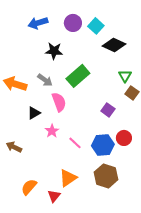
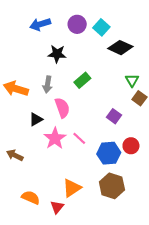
green rectangle: (78, 76) -> (82, 80), size x0.7
gray arrow: (45, 80) -> (48, 84), turned 63
pink star: (52, 131) -> (55, 138), size x1.5
pink line: (75, 143) -> (79, 138), moved
orange semicircle: (29, 187) -> (31, 197), turned 72

